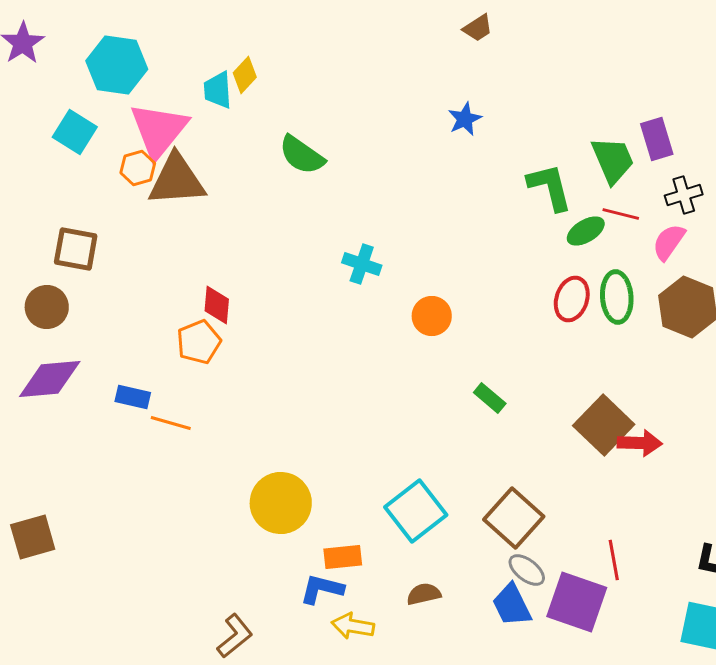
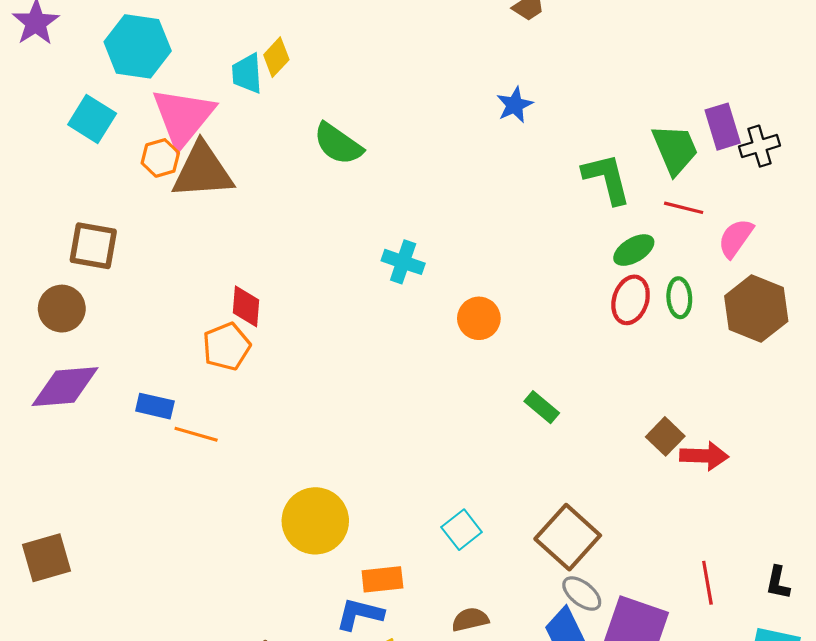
black cross: (684, 195) -> (759, 146), moved
green ellipse: (586, 231) -> (634, 250), moved
green ellipse: (617, 297) -> (679, 298), size x0.7
brown square: (604, 425) -> (665, 436), size x0.6
cyan square: (416, 511) -> (462, 530), size x0.6
red line: (614, 560) -> (707, 583), moved

